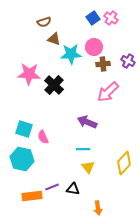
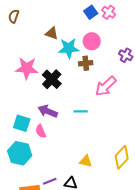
brown semicircle: (44, 22) -> (14, 16), moved, turned 128
brown cross: (103, 64) -> (86, 63), moved
purple arrow: (87, 122) -> (48, 111), moved
cyan line: (83, 149) -> (81, 111), moved
yellow triangle: (88, 167) -> (86, 161), turned -40

